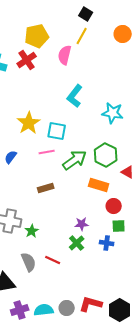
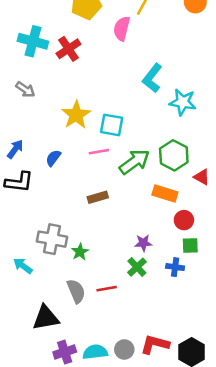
red cross: (27, 60) -> (68, 49), moved
cyan L-shape: (75, 96) -> (152, 78), moved
red line: (53, 260) -> (107, 289), turned -35

